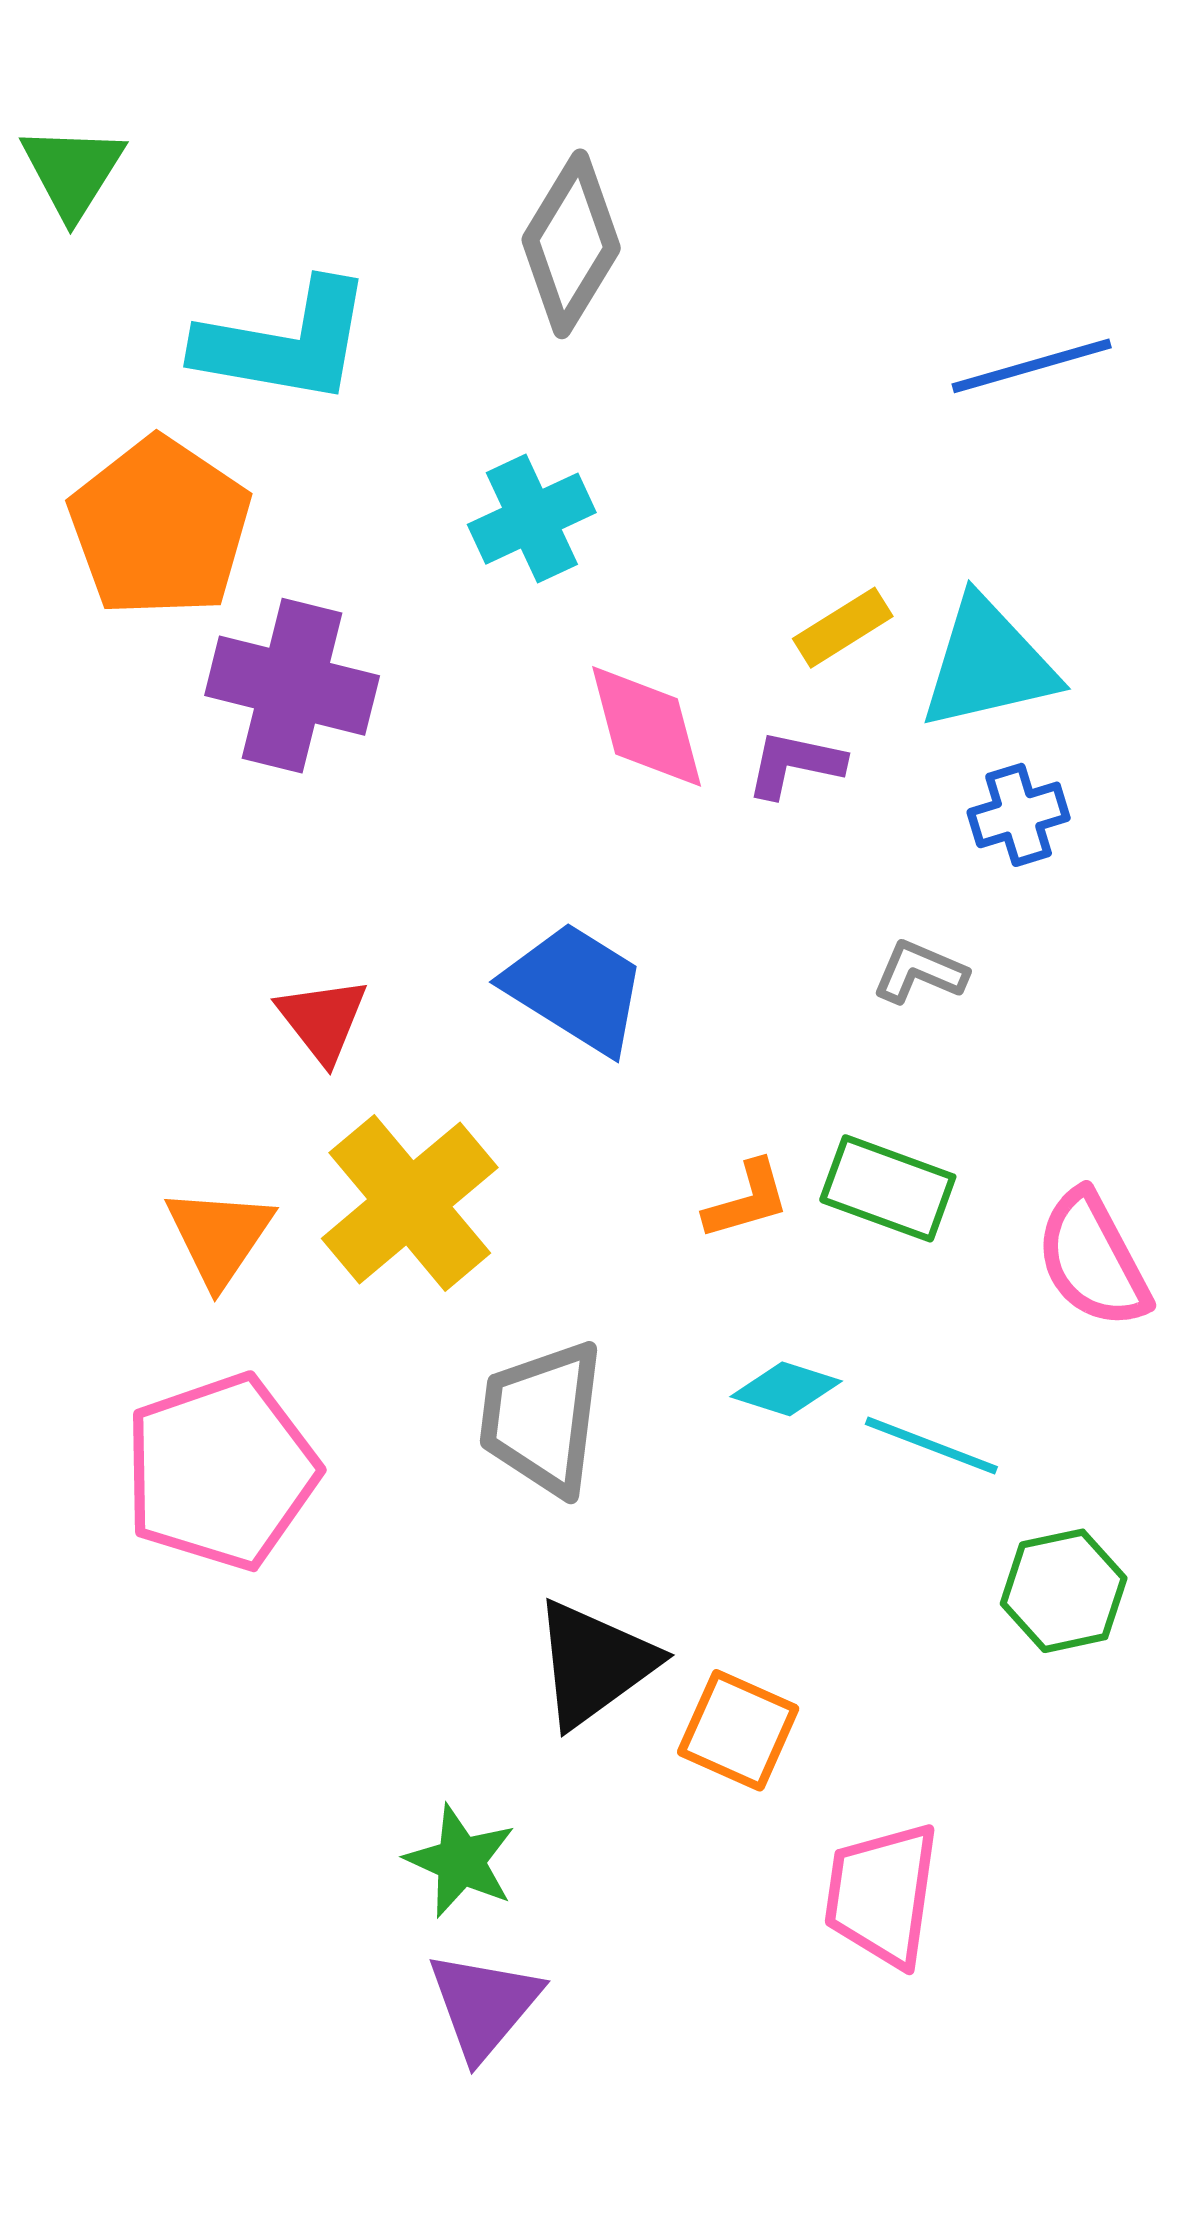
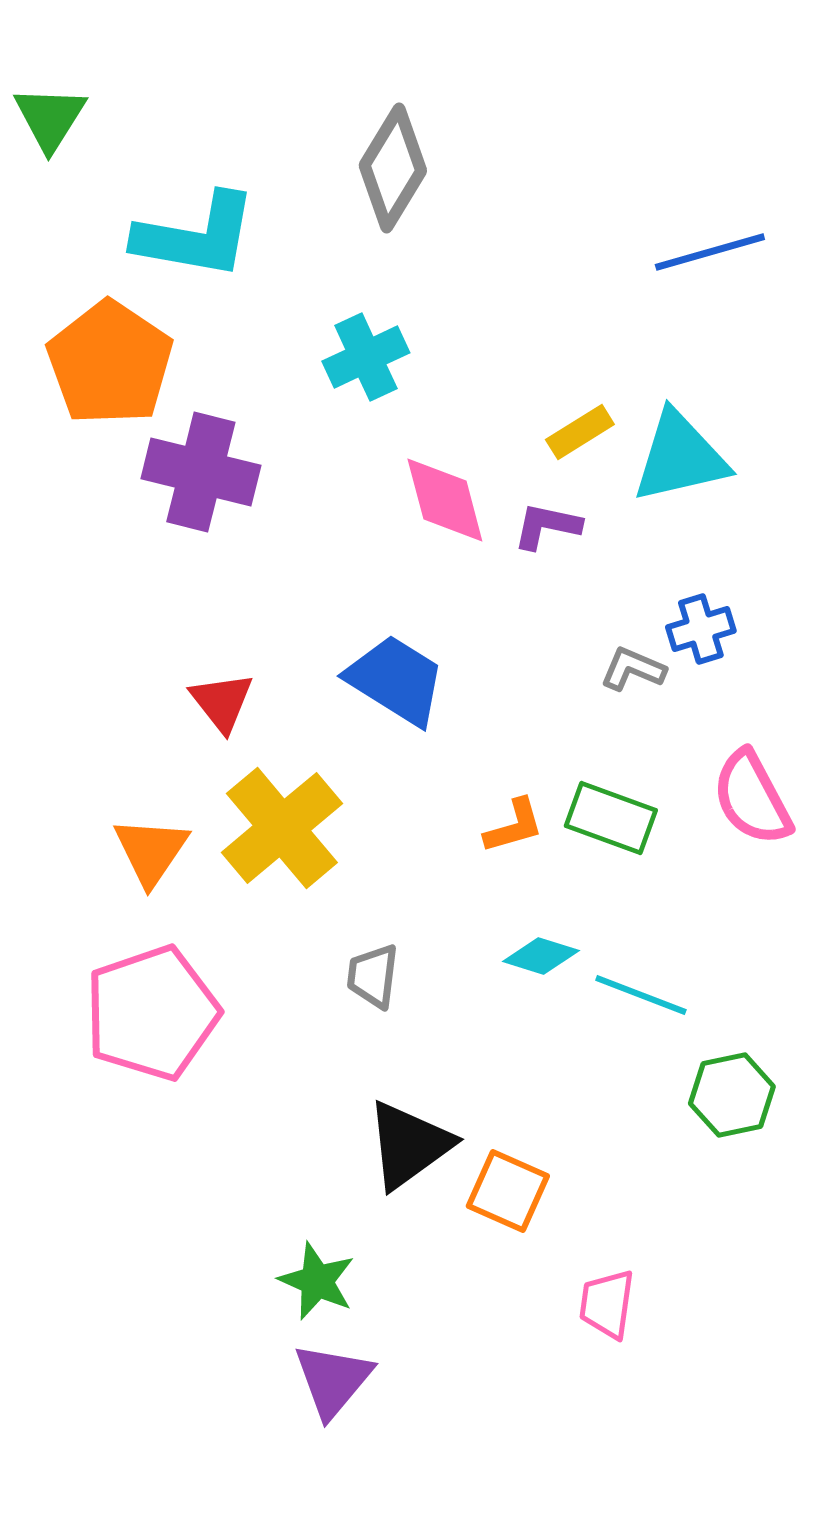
blue cross: (1019, 815) -> (701, 629), moved
pink semicircle: (1093, 1260) -> (752, 798), moved
gray trapezoid: (542, 1418) -> (373, 976), size x0.6
pink trapezoid: (882, 1895) -> (607, 1304), size x0.7

